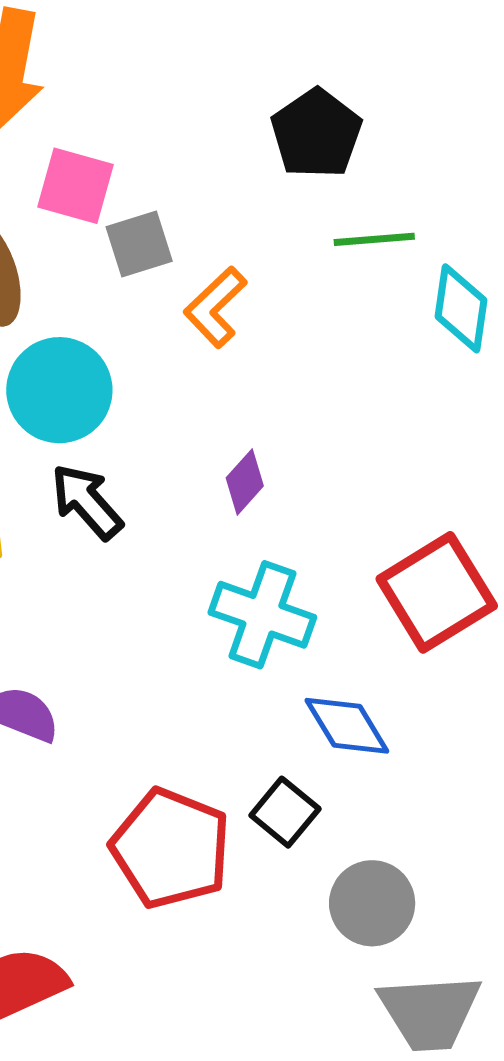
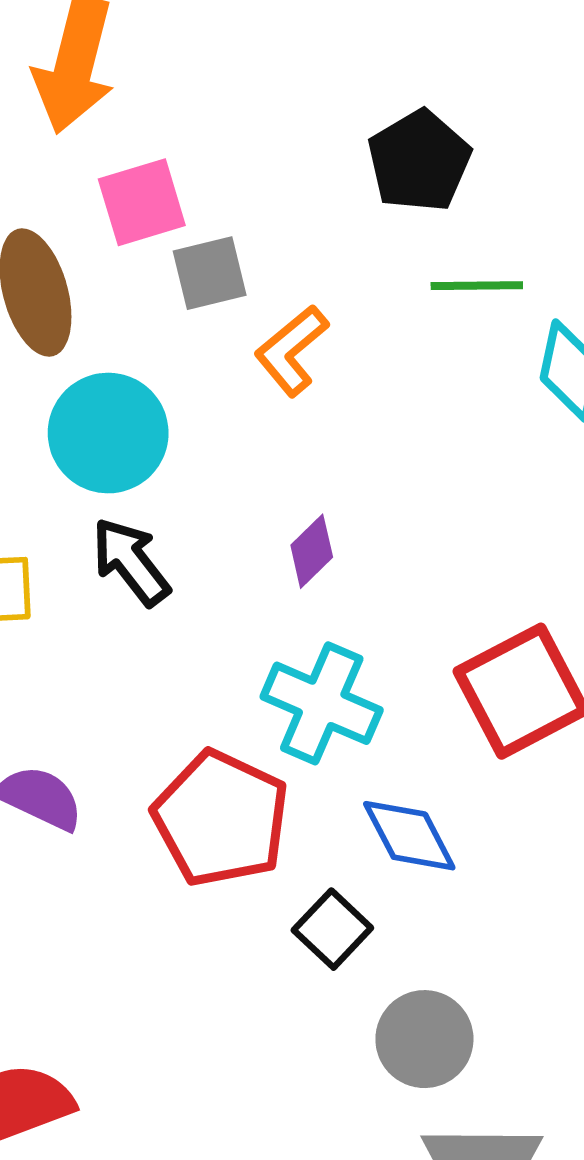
pink square: (75, 186) -> (142, 202), turned -36
red pentagon: (171, 848) -> (221, 819), moved

